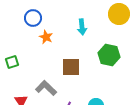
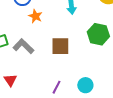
gray L-shape: (46, 88) -> (23, 46), moved

